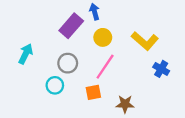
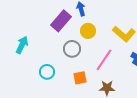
gray circle: (68, 63) -> (72, 49), moved
pink line: (105, 67) -> (104, 60), moved

